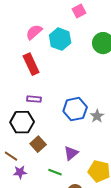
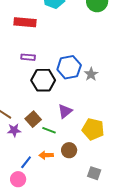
red rectangle: (31, 64) -> (25, 22), turned -60
black hexagon: (22, 122) -> (43, 80), moved
brown square: (38, 144) -> (33, 119), moved

